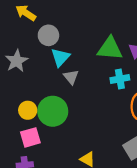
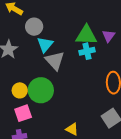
gray triangle: (71, 77) -> (55, 61), size x1.5
cyan cross: (120, 79) -> (87, 51), moved

